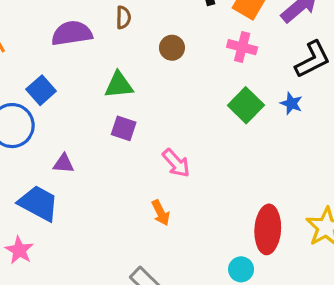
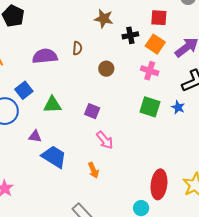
green triangle: (119, 85) -> (52, 105), moved
green square: (246, 105) -> (150, 107), turned -30
purple square: (124, 128) -> (92, 111), moved
blue trapezoid: (38, 203) -> (54, 157), moved

